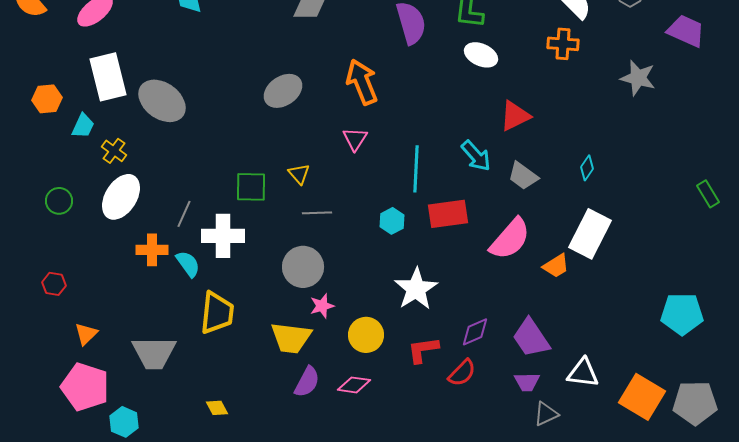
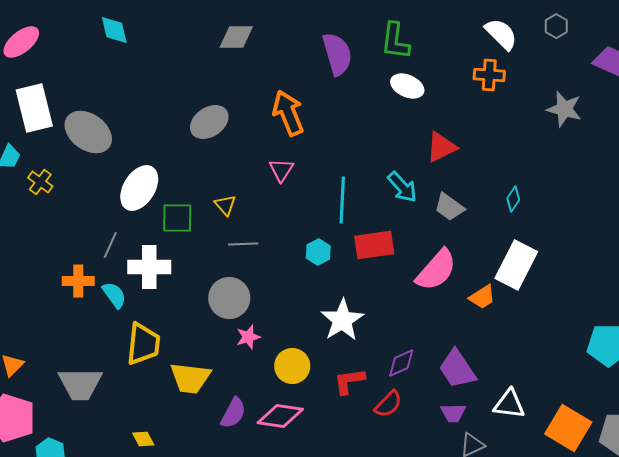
white ellipse: (121, 197) -> (139, 188), moved
yellow trapezoid: (291, 338) -> (190, 378), moved
pink diamond: (354, 385) -> (280, 416), size x1.4

